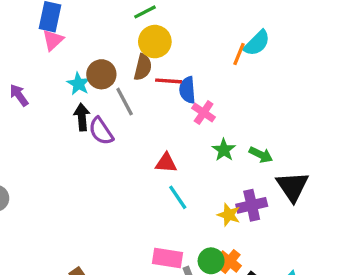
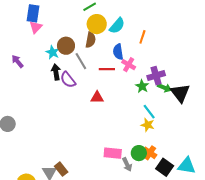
cyan semicircle: (257, 43) -> (117, 26), moved
orange line: (239, 54) -> (142, 37), moved
red line: (169, 81) -> (107, 69), moved
red triangle: (166, 163) -> (97, 97), moved
black triangle: (292, 187) -> (180, 93), moved
cyan line: (178, 197) -> (149, 112), moved
purple cross: (252, 205) -> (156, 76), moved

